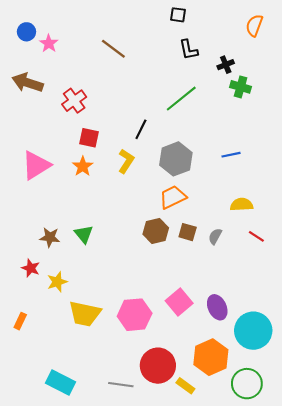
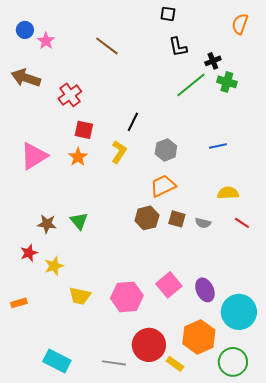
green line: (181, 99) -> (191, 85), moved
gray hexagon: (176, 159) -> (166, 150), size x0.7
gray semicircle: (215, 236) -> (203, 223), turned -105
red star: (31, 268) -> (29, 253), turned 30
yellow trapezoid: (85, 314) -> (80, 296), size x0.7
orange rectangle: (20, 321) -> (19, 303), turned 49

